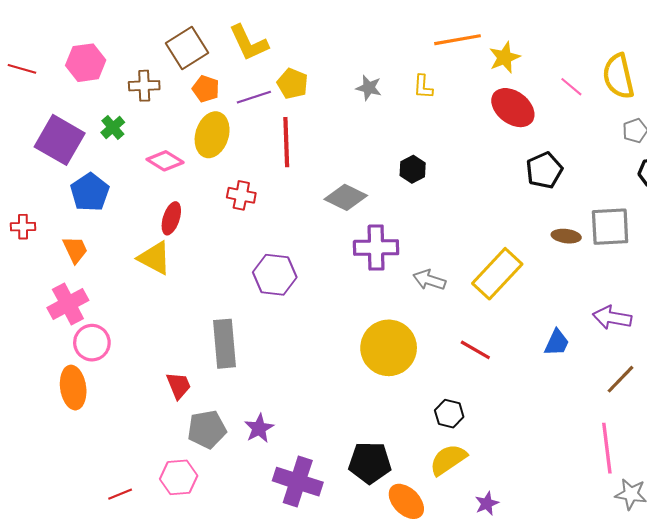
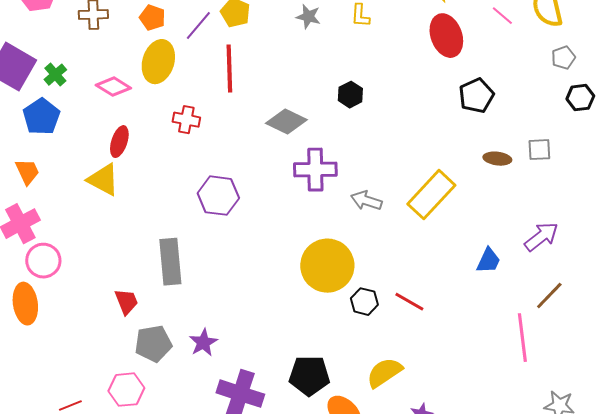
purple line: (254, 97) -> (198, 26), turned -32
red ellipse: (513, 108) -> (446, 36), turned 33
green cross: (113, 127) -> (55, 75), moved
gray square: (610, 227) -> (539, 150), size x0.6
purple arrow: (612, 318) -> (541, 237), turned 132
red line: (475, 350) -> (409, 302), moved
black hexagon: (449, 414) -> (364, 302), moved
pink line: (607, 448) -> (522, 338), moved

